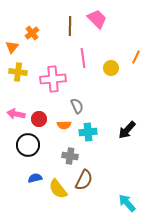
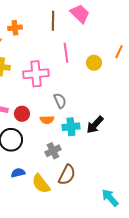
orange cross: (32, 33) -> (15, 28), turned 32
black arrow: (127, 130) -> (95, 125), moved
gray cross: (70, 156) -> (53, 151), turned -35

